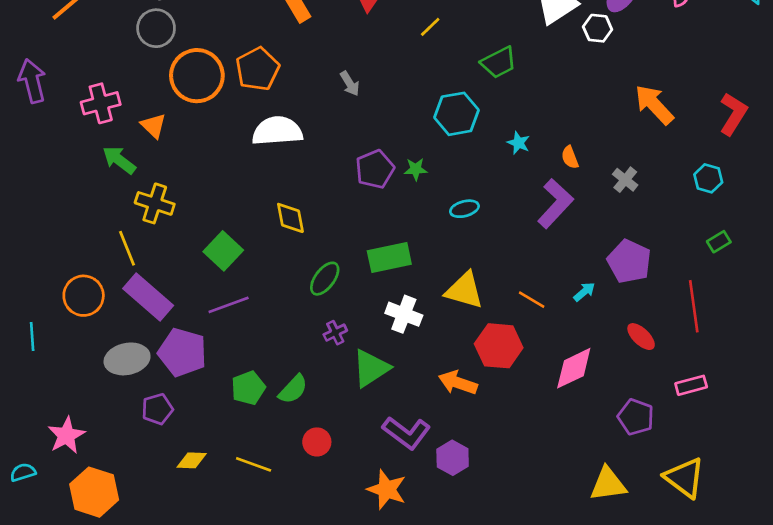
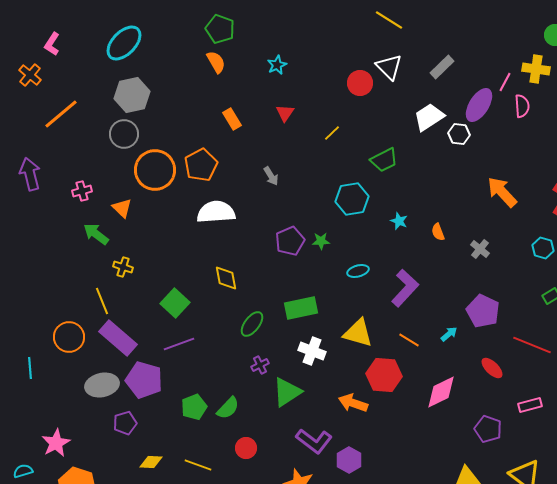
pink cross: (101, 103) -> (82, 191), size x0.7
yellow cross: (155, 203) -> (123, 267), size x0.7
purple L-shape: (555, 203) -> (405, 288), moved
red line: (694, 306) -> (532, 345), turned -60

